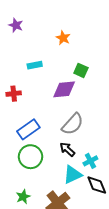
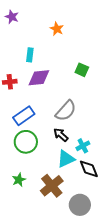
cyan rectangle: (35, 65) -> (30, 55), turned -72
green square: (81, 70) -> (82, 70), moved
purple diamond: (64, 89) -> (39, 78), moved

